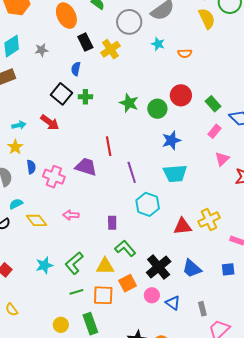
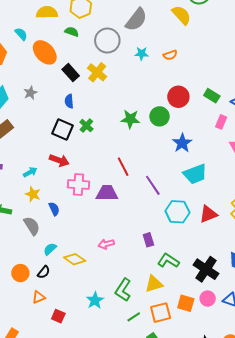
green cross: (85, 97) -> (86, 126), turned -32
pink cross: (54, 177) -> (78, 184), moved
red triangle: (183, 226) -> (208, 214), moved
orange square: (128, 283) -> (186, 303), moved, turned -30

